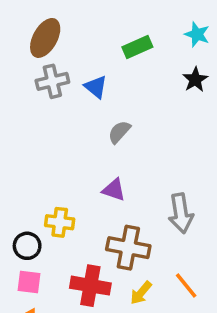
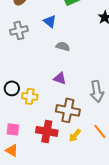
gray cross: (52, 81) -> (19, 30), moved
gray semicircle: (119, 132) -> (63, 46), turned 64
black circle: (27, 246) -> (12, 88), moved

